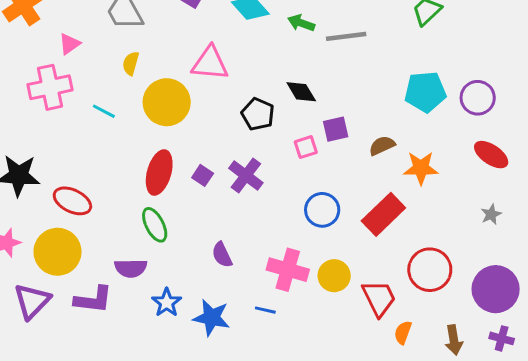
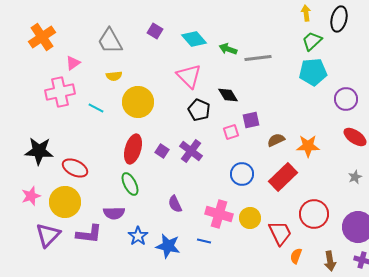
yellow semicircle: (131, 63) -> (114, 76), turned -112
pink triangle: (210, 63) -> (189, 76), moved, turned 40
cyan pentagon: (425, 92) -> (313, 72), moved
brown semicircle: (382, 146) -> (276, 140), moved

